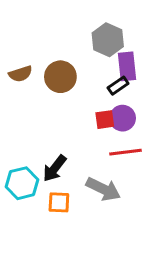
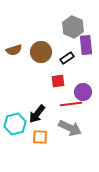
black rectangle: (118, 86) -> (67, 58), moved
purple circle: (123, 118) -> (83, 92), moved
red square: (105, 120) -> (58, 81), moved
red line: (125, 152) -> (71, 104), moved

